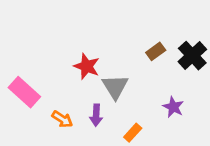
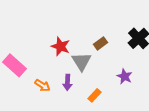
brown rectangle: (156, 51) -> (100, 43), moved

